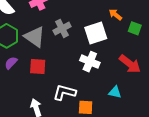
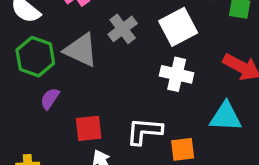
red square: (38, 67) -> (89, 128), moved
cyan triangle: (115, 92) -> (226, 117), size x1.5

